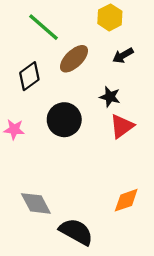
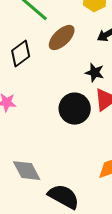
black circle: (64, 120) -> (75, 109), moved

